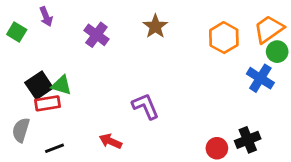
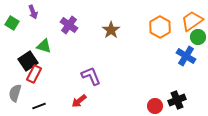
brown star: (155, 26) -> (111, 30), moved
green triangle: (61, 85) -> (44, 46), moved
red rectangle: (47, 103) -> (34, 74), turned -54
purple L-shape: (146, 106) -> (91, 76), moved
red arrow: (110, 141) -> (79, 101), turned -63

